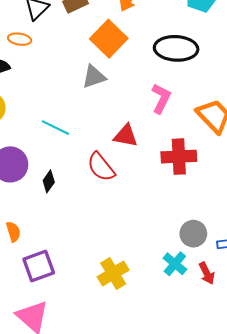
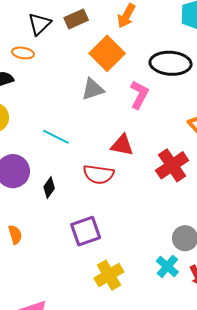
pink L-shape: (161, 98) -> (139, 95), moved
red cross: (179, 157) -> (172, 165), turned -32
red semicircle: (101, 167) -> (99, 174), turned -44
purple square: (39, 266) -> (86, 231), moved

